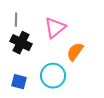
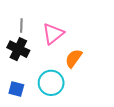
gray line: (16, 20) -> (21, 26), moved

